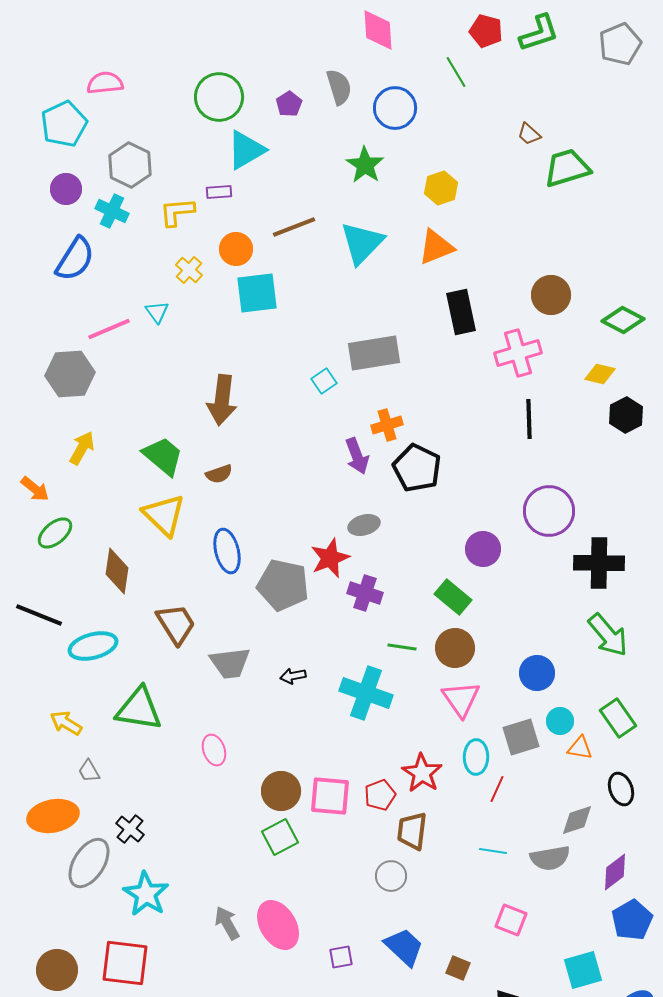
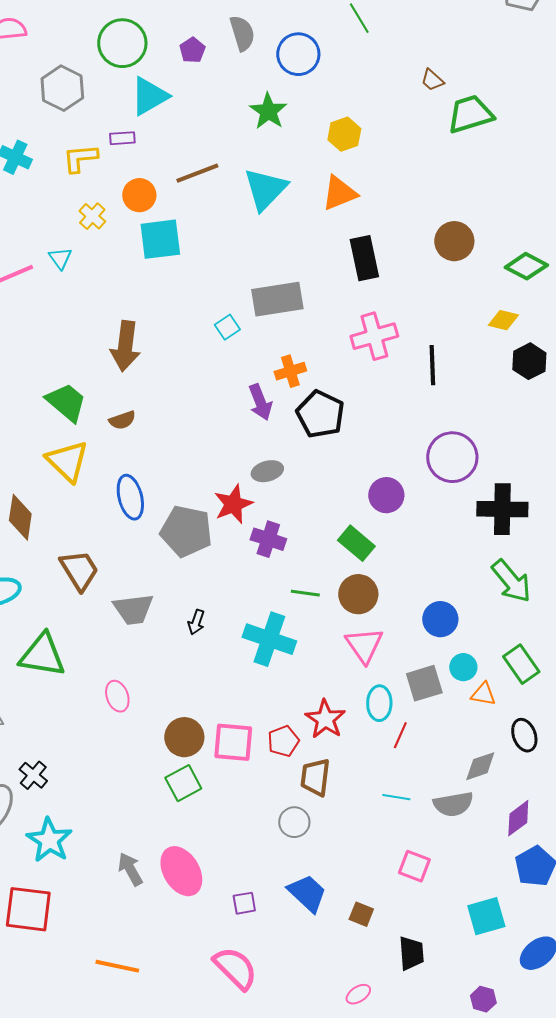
gray hexagon: (130, 165) -> (62, 88), moved
pink cross: (518, 353) -> (374, 336), moved
black arrow: (293, 676) -> (196, 622), turned -60

